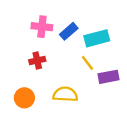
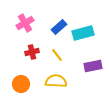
pink cross: (42, 27) -> (25, 23), moved, turned -36
yellow line: (87, 63) -> (57, 55), moved

